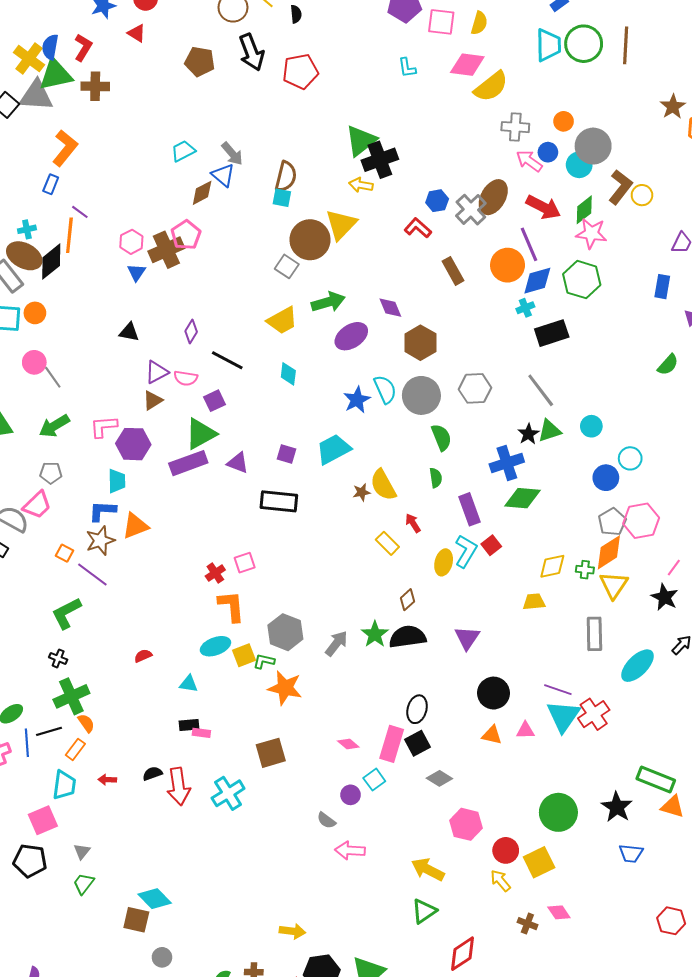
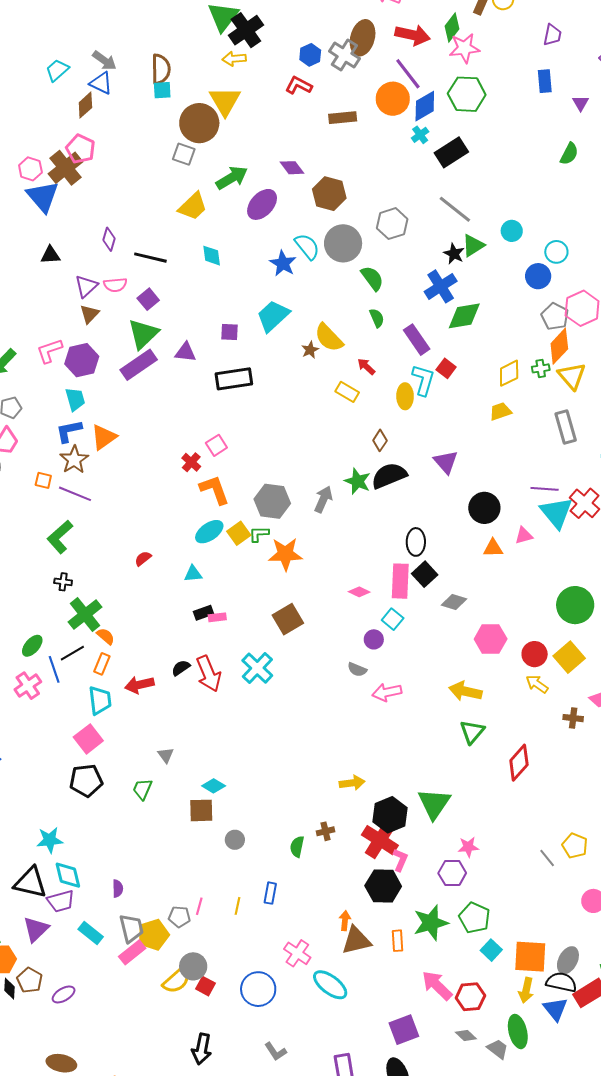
brown rectangle: (453, 271) -> (343, 118), turned -52
blue triangle: (136, 272) -> (43, 197), size x1.8
red arrow: (107, 780) -> (139, 685), size x1.6
gray triangle: (82, 851) -> (166, 755), moved
cyan diamond: (155, 899) -> (214, 786), size x0.7

